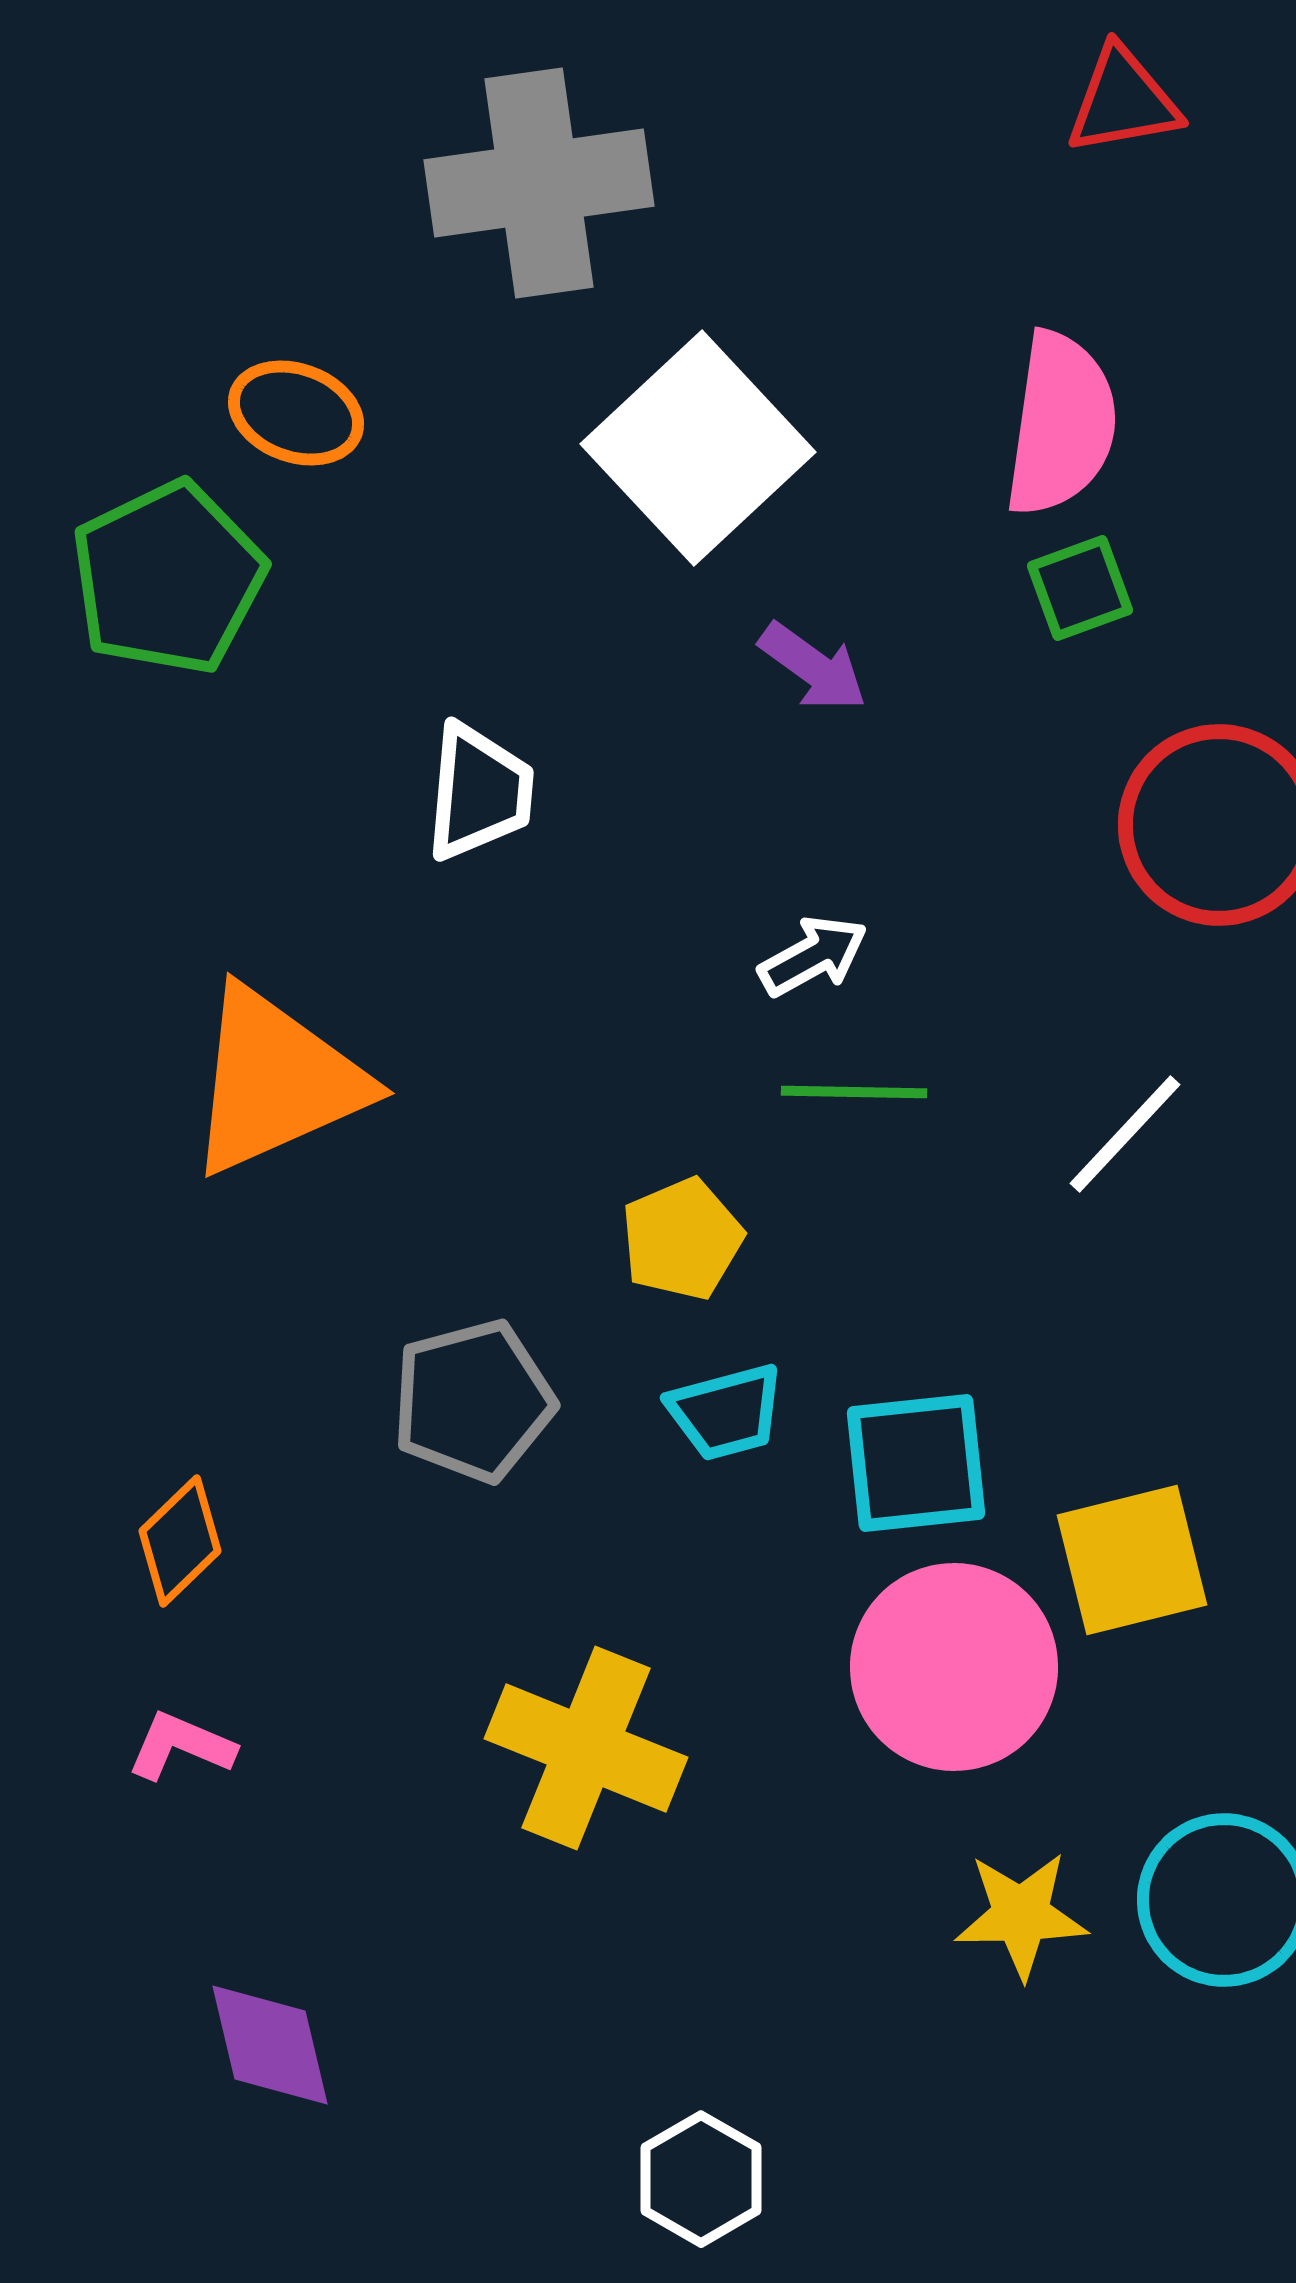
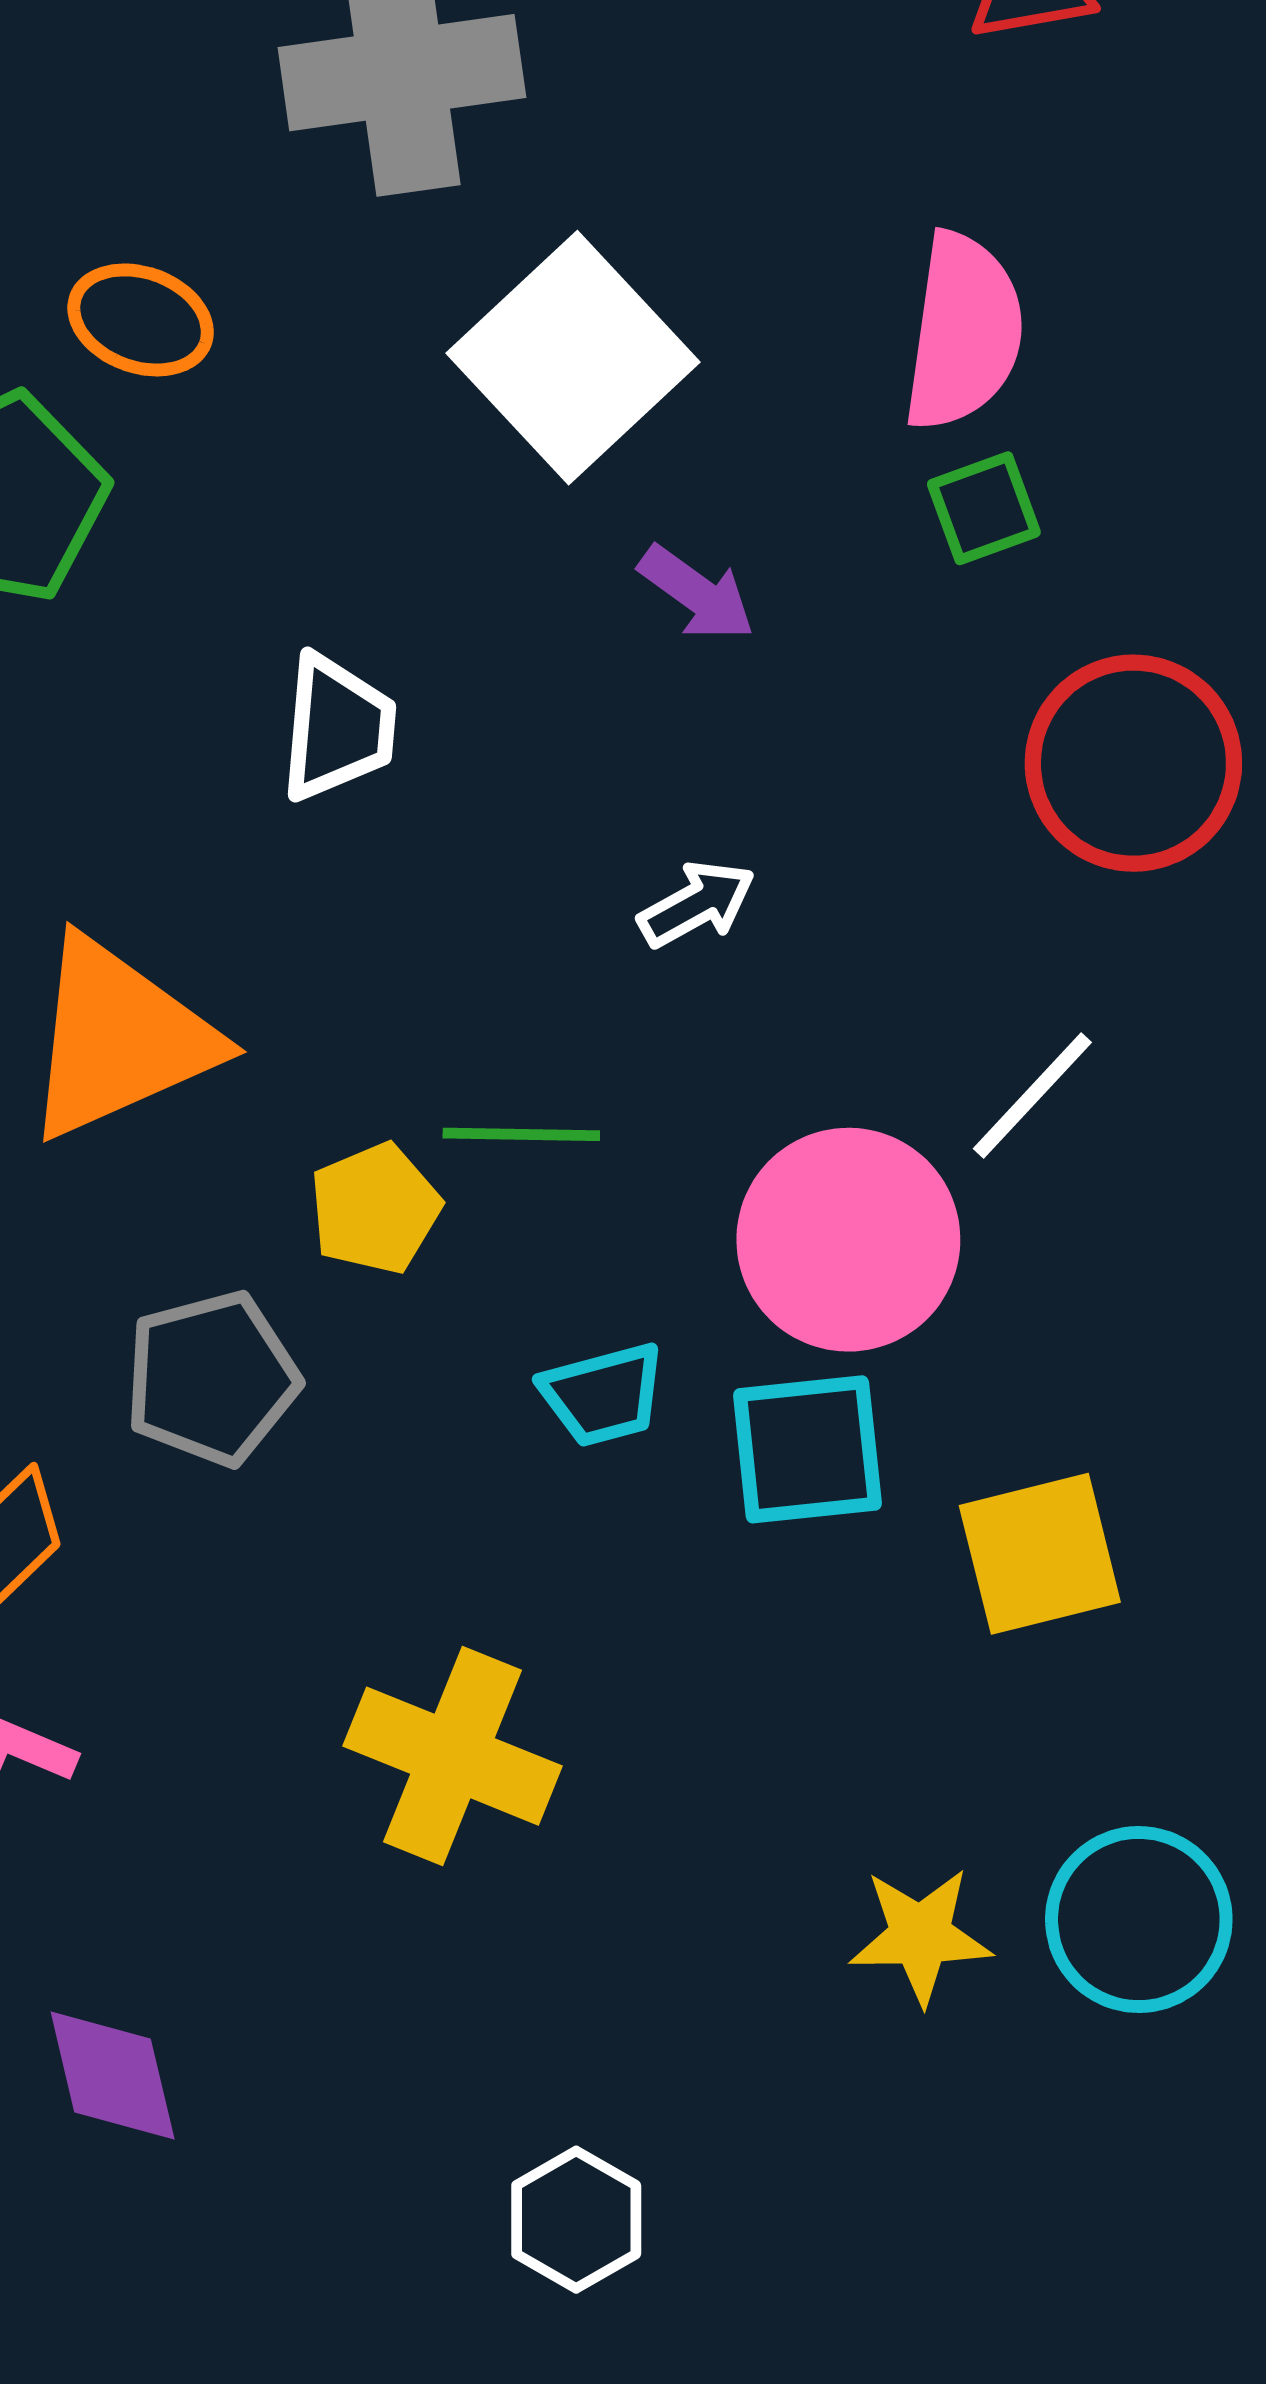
green line: (854, 1092) -> (521, 1134), moved
yellow pentagon: (682, 1239) -> (375, 1208), moved
gray pentagon: (473, 1401) -> (212, 1378), moved
pink circle: (954, 1667) -> (848, 1240), moved

